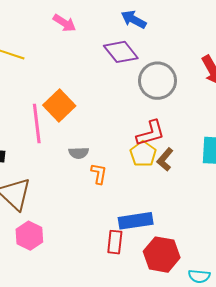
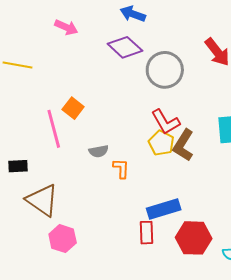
orange square: (59, 106) -> (73, 108), size x0.7
red L-shape: (151, 133) -> (166, 122), turned 84
brown L-shape: (165, 159) -> (183, 145), size x1.4

